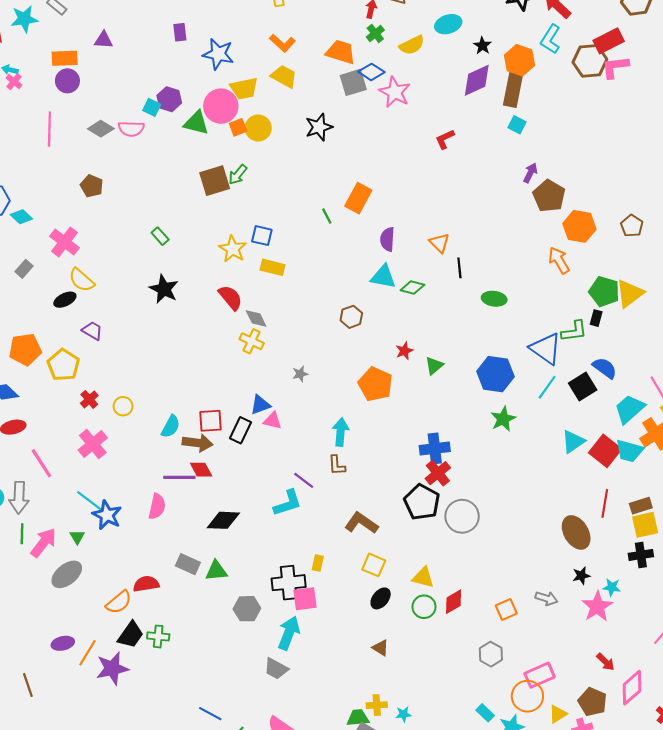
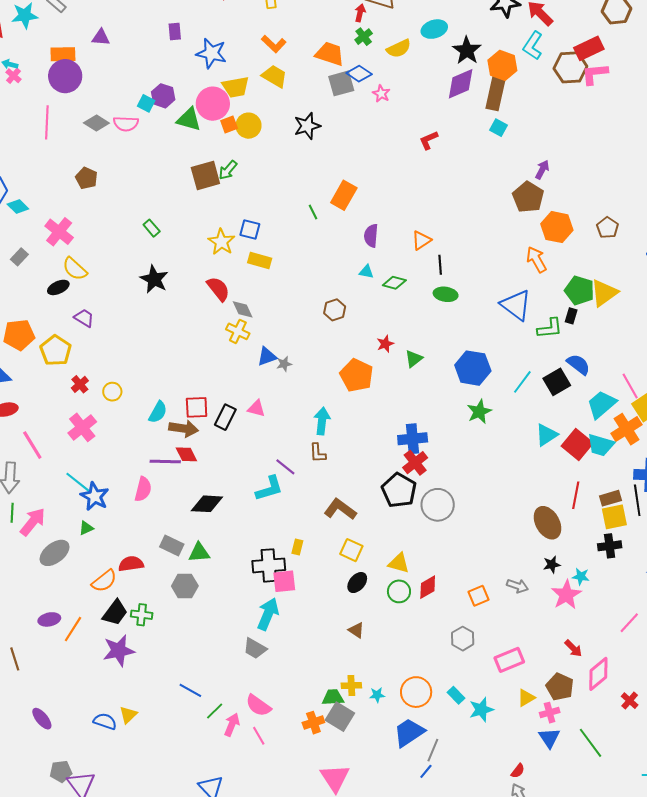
black star: (482, 46) -> (467, 50), size x1.6
purple circle: (67, 81) -> (65, 76), size x1.4
pink star: (395, 92) -> (381, 94), size x0.6
purple arrow: (530, 173) -> (542, 170), moved
orange triangle: (439, 243) -> (421, 240), turned 40
cyan triangle: (383, 277) -> (366, 272), size x0.6
green ellipse: (494, 299) -> (446, 294), moved
blue triangle: (546, 349) -> (516, 305), moved
blue triangle: (260, 405) -> (267, 356), moved
green triangle: (77, 537) -> (86, 528), moved, turned 35
gray hexagon: (247, 609) -> (185, 586), moved
purple star: (112, 668) -> (119, 651), moved
orange circle: (527, 696) -> (416, 692), moved

